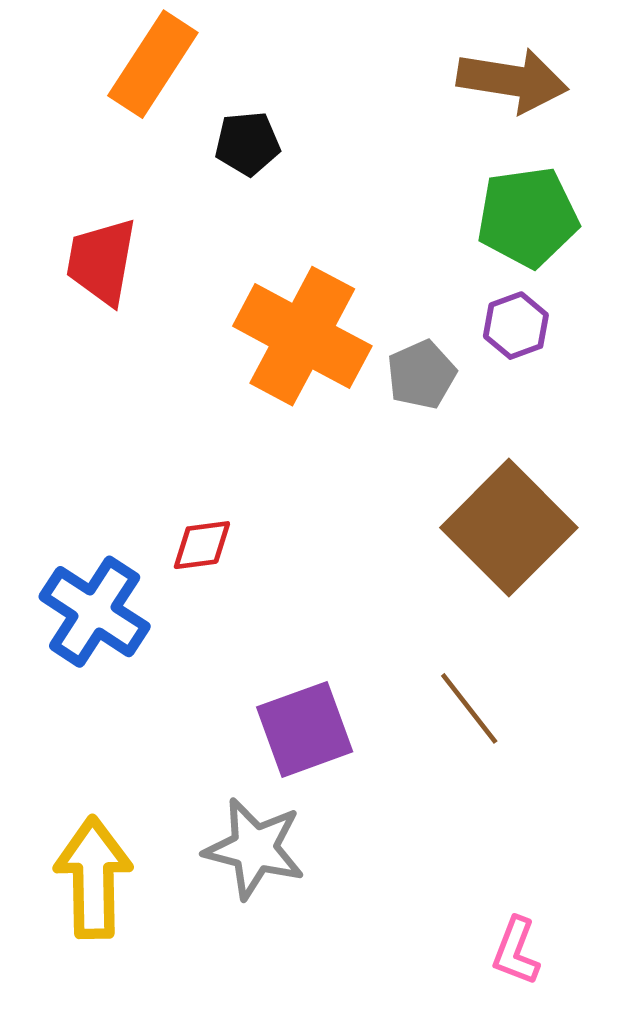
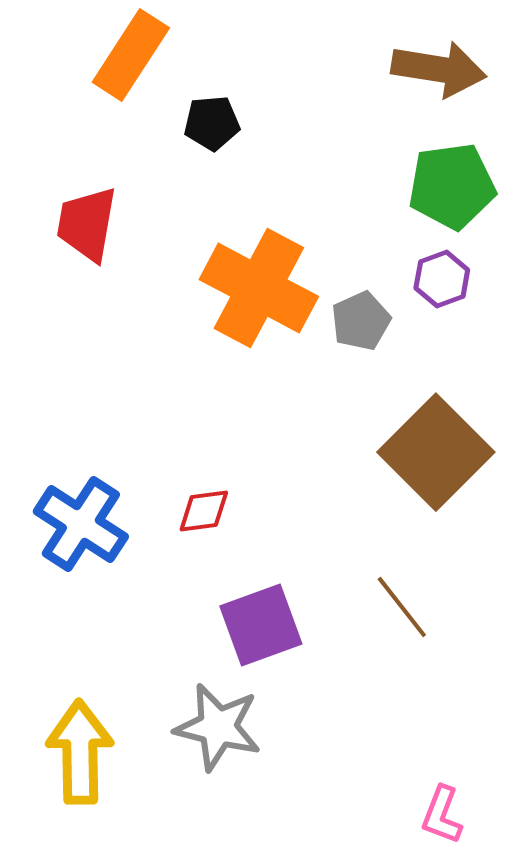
red diamond: (202, 545) -> (204, 511), moved

